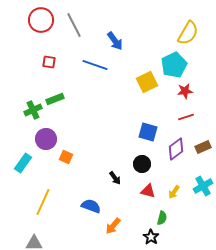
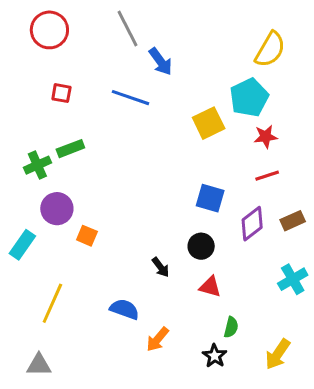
gray line: (74, 25) -> (127, 28), moved
yellow arrow: (174, 192) -> (278, 354), moved, size x1.5

